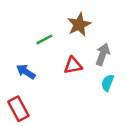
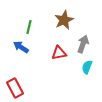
green line: (44, 39) -> (29, 27), moved, turned -48
blue arrow: (26, 72) -> (21, 47), moved

